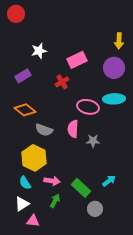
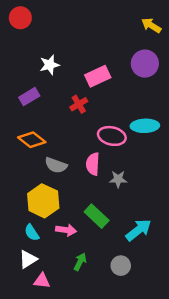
yellow arrow: (119, 41) -> (151, 25), moved, turned 119
purple circle: (114, 68) -> (145, 64), moved
cyan arrow: (109, 181) -> (139, 230), size x1.5
green rectangle: (81, 188) -> (97, 216), moved
green arrow: (55, 201) -> (80, 262), moved

